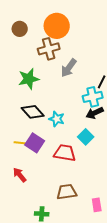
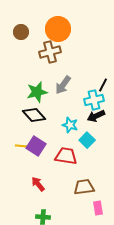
gray arrow: (69, 68) -> (63, 85), moved
green star: (29, 79) -> (37, 92), moved
cyan star: (57, 119) -> (70, 125), moved
red arrow: (20, 175) -> (38, 184), moved
brown trapezoid: (67, 192) -> (84, 187), moved

